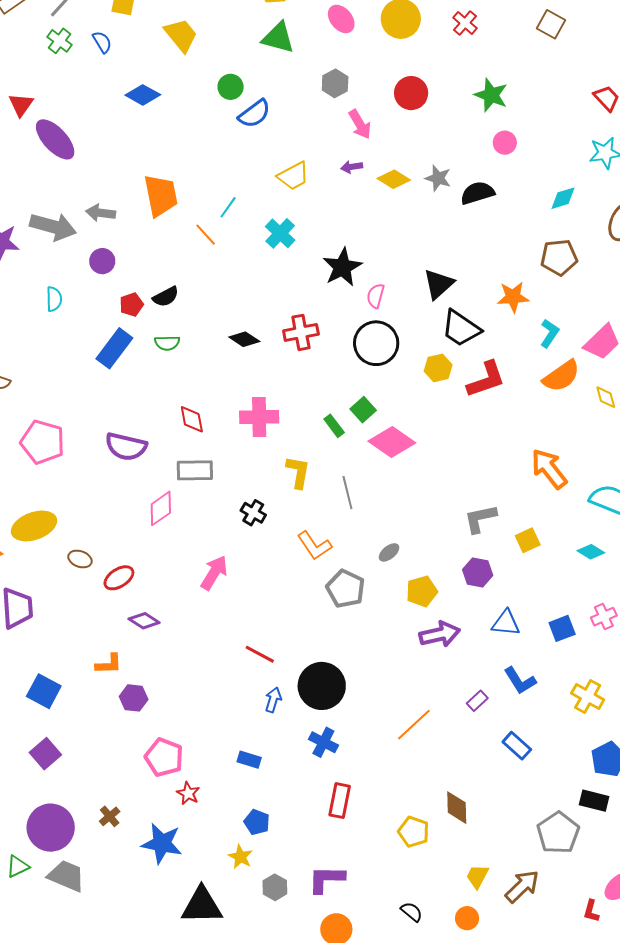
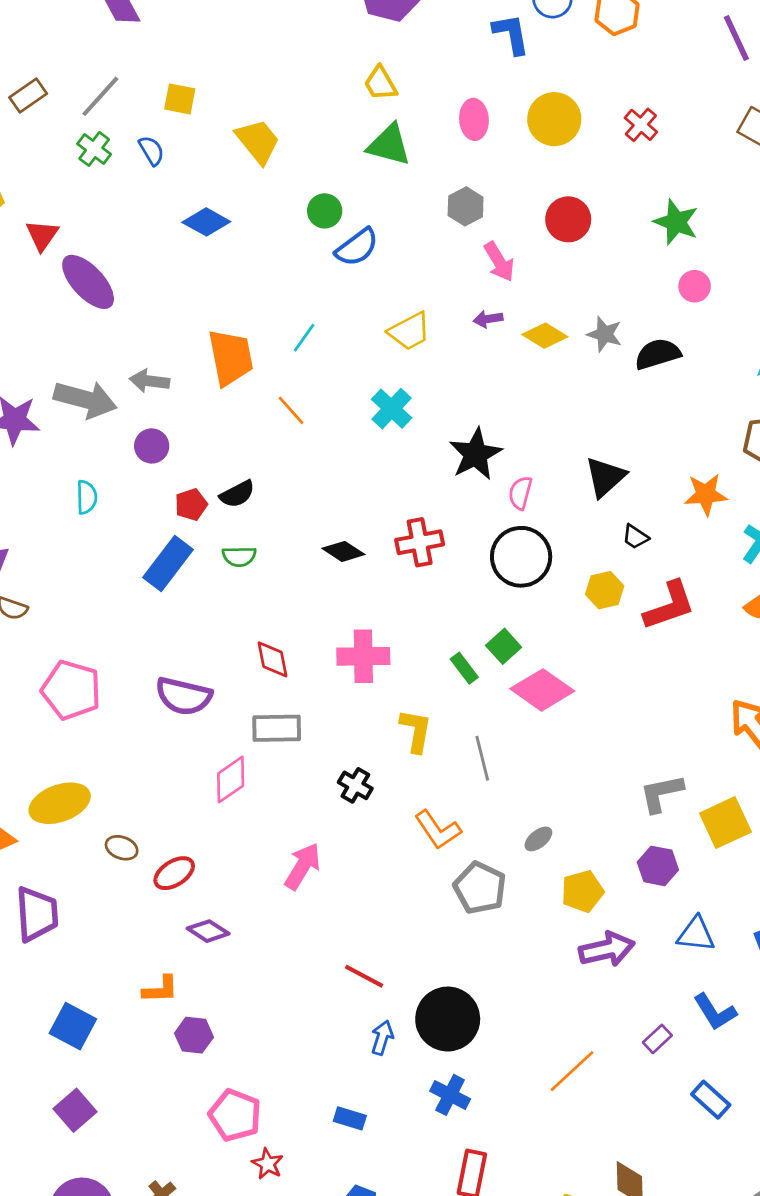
pink ellipse: (341, 19) -> (474, 119), turned 36
cyan line: (228, 207) -> (304, 338), moved
black trapezoid: (461, 328) -> (635, 537), size x0.5
yellow square: (528, 540) -> (725, 823), size x1.5

